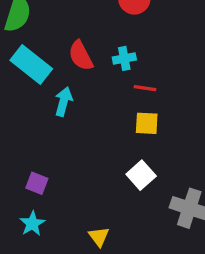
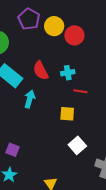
yellow square: (147, 123) -> (67, 114), moved

